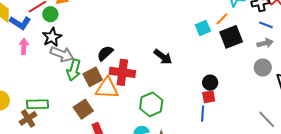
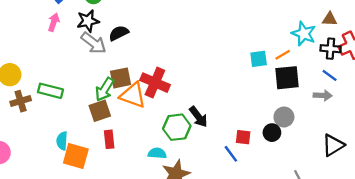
black semicircle: (105, 53) -> (119, 33), moved
black arrow: (163, 57) -> (198, 117), moved
gray circle: (263, 68) -> (284, 117), moved
green arrow: (74, 70) -> (105, 89), moved
black circle: (210, 83) -> (272, 133), moved
blue line: (203, 114) -> (231, 154), turned -56
brown cross: (28, 118) -> (21, 101), moved

